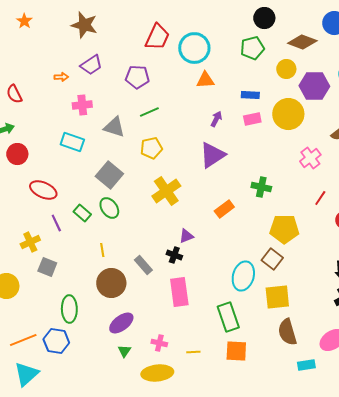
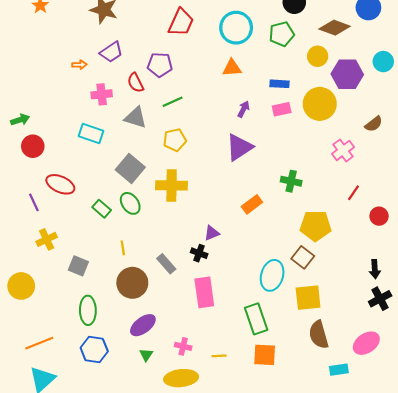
cyan circle: (194, 48) -> (236, 28), moved
red semicircle: (14, 94) -> (136, 83), moved
yellow cross: (166, 191) -> (172, 185), moved, turned 36
purple line: (56, 223) -> (34, 202), moved
gray square: (47, 267) -> (78, 266), moved
blue hexagon: (56, 341) -> (94, 350), moved

